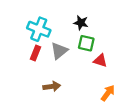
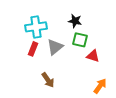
cyan cross: (39, 29) -> (36, 27), turned -30
brown arrow: (52, 86) -> (48, 80), turned 63

